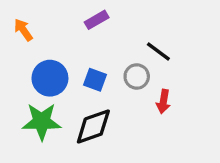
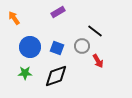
red arrow: (163, 102) -> (98, 61), turned -40
green star: (42, 122) -> (25, 73), size x0.6

